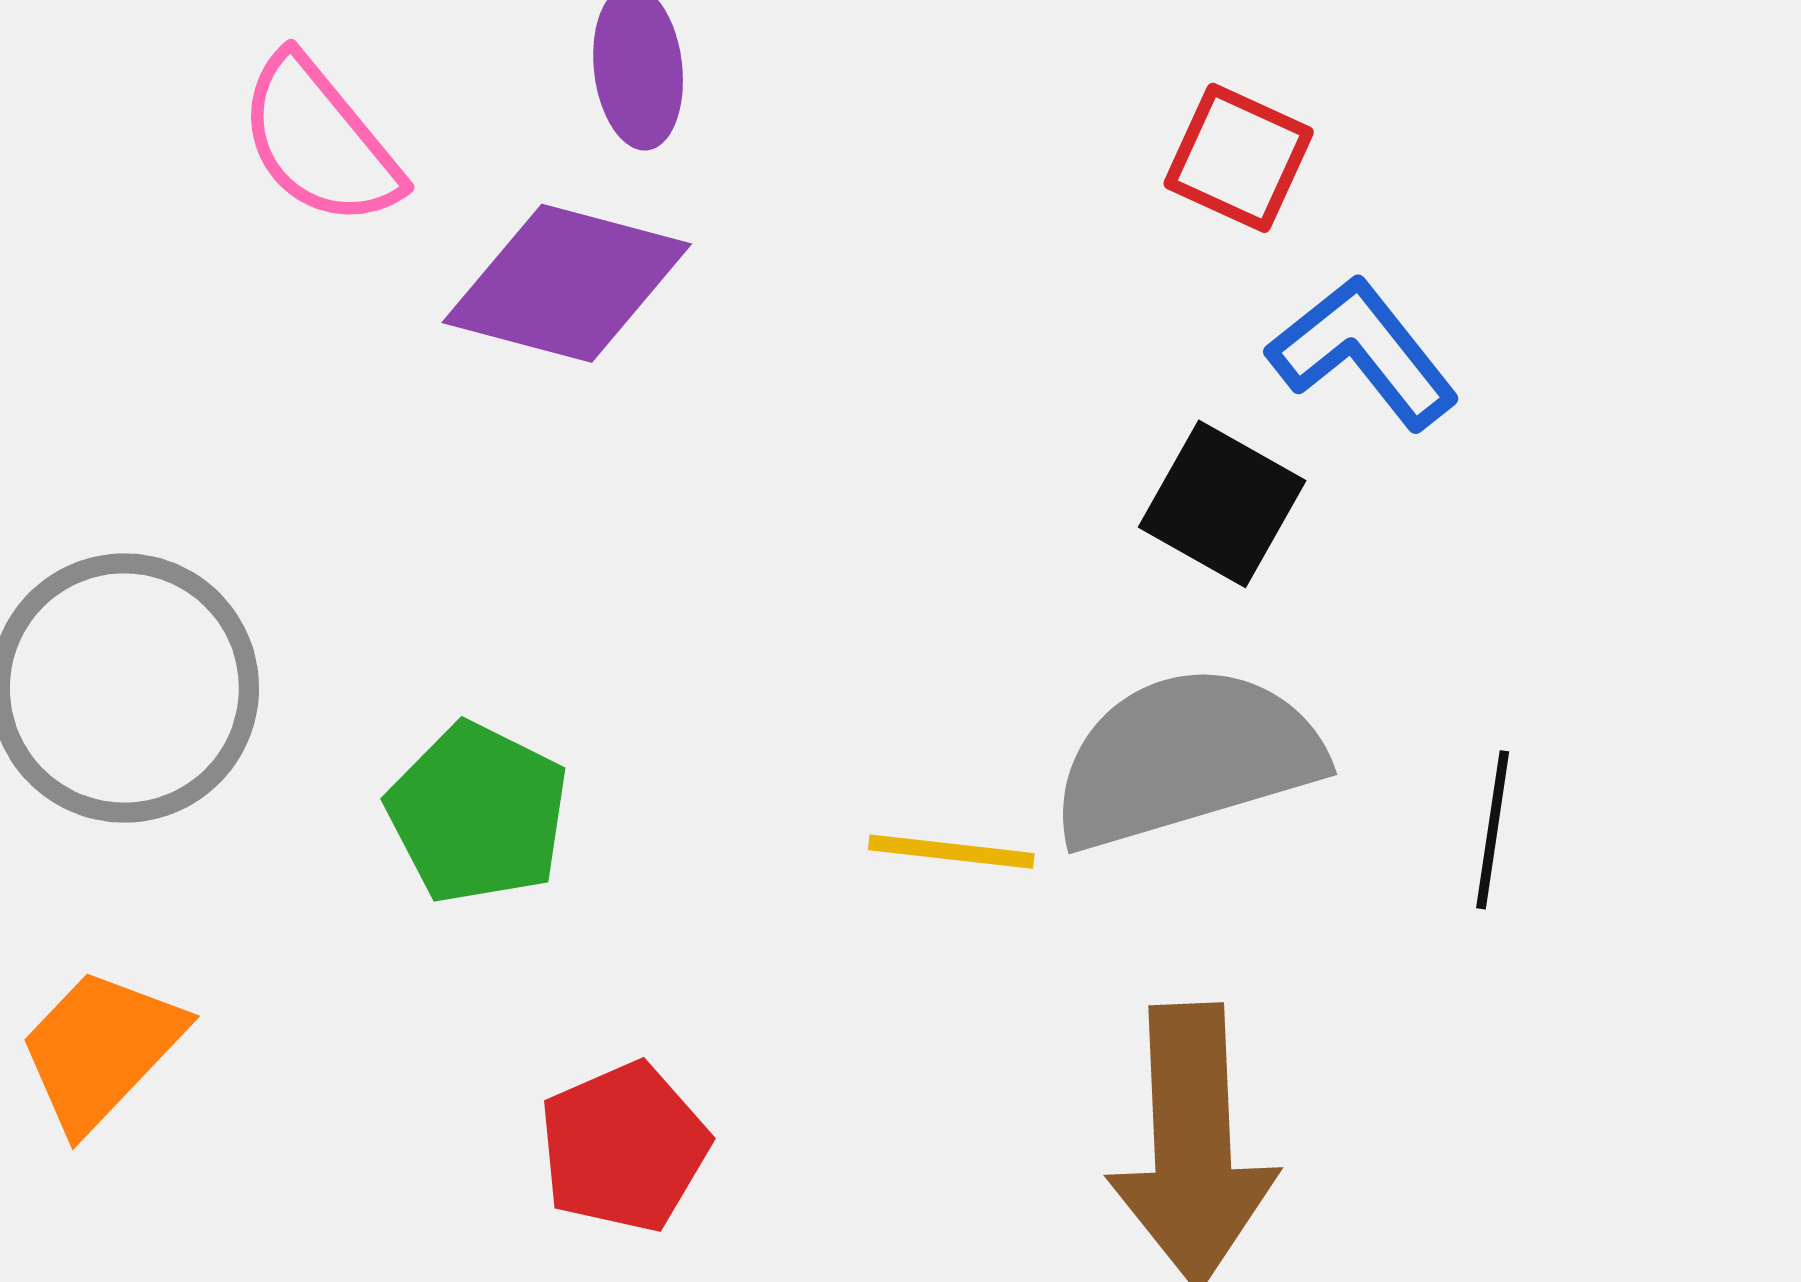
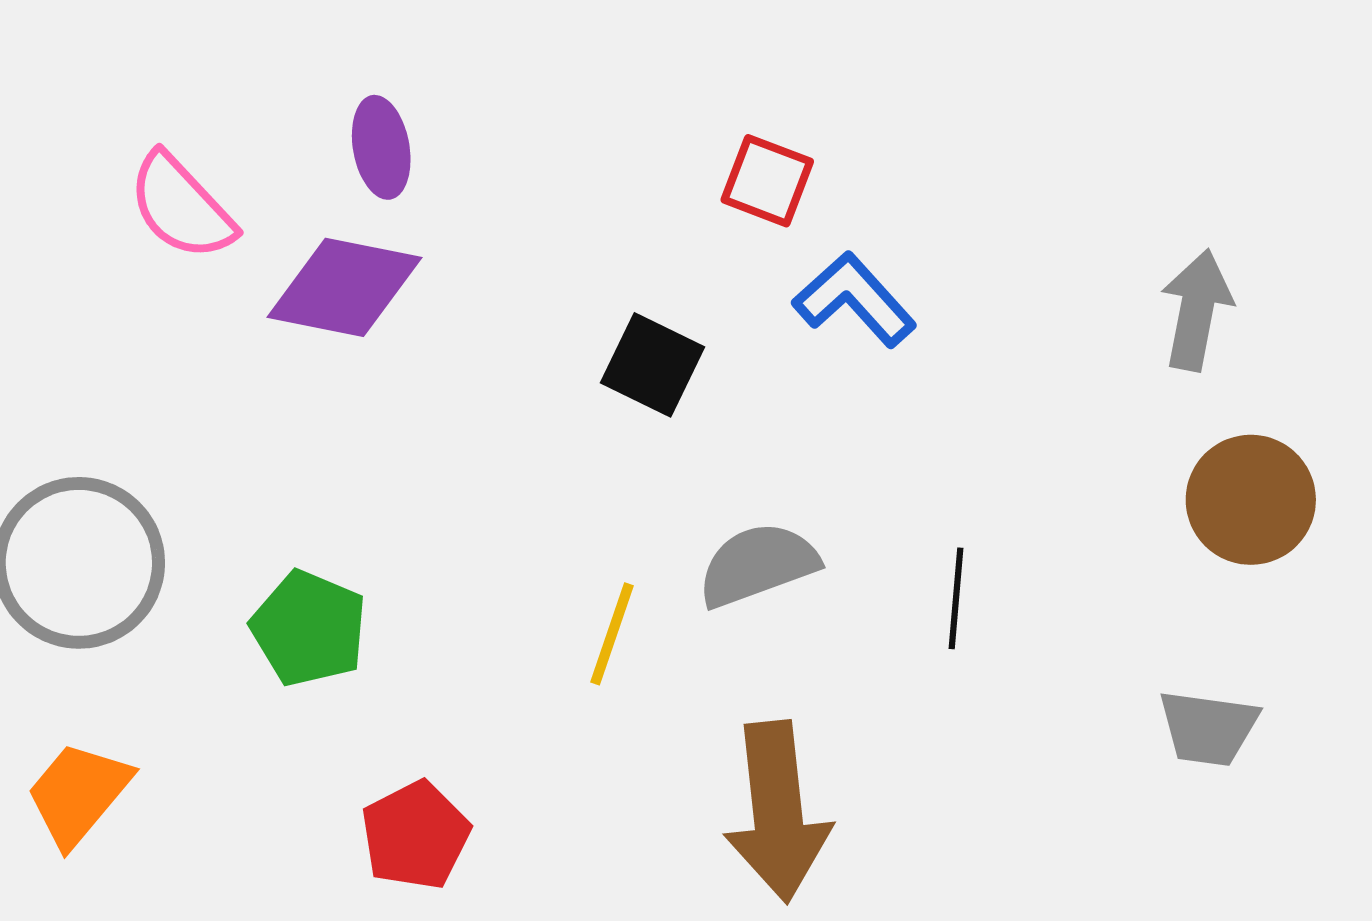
black square: (1222, 504) -> (653, 365), moved
gray semicircle: (1186, 758) -> (758, 565), size x0.7
yellow line: (951, 852) -> (612, 634), turned -74

